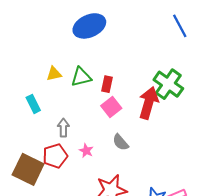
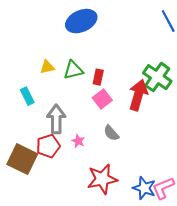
gray arrow: (63, 128) -> (56, 119), size x1.6

